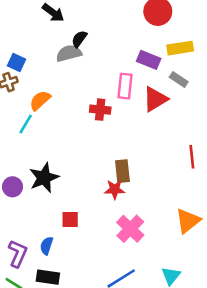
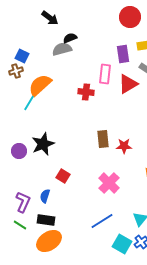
black semicircle: (79, 39) -> (70, 38), turned 32
purple rectangle: (149, 60) -> (123, 54), turned 60
orange semicircle: (40, 100) -> (40, 85), size x1.4
red star: (115, 189) -> (124, 146), moved
red square: (70, 220) -> (63, 176), turned 32

